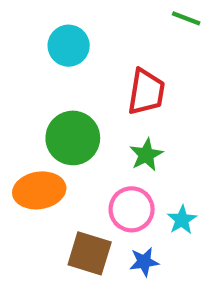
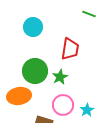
green star: (146, 155) -> (60, 77), moved

